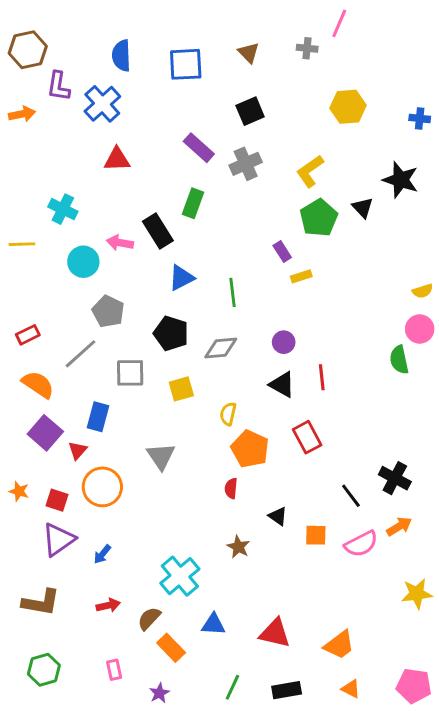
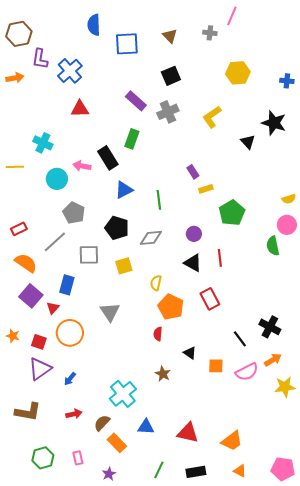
blue semicircle: (121, 56) -> (94, 25), moved
green pentagon: (319, 218) -> (232, 213), moved
yellow star: (417, 594) -> (285, 387), moved
green hexagon: (44, 670) -> (43, 458), moved

